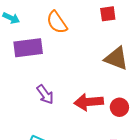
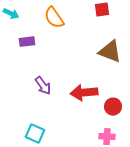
purple rectangle: (28, 48) -> (27, 42), size x0.6
red circle: (119, 107) -> (113, 107), moved

